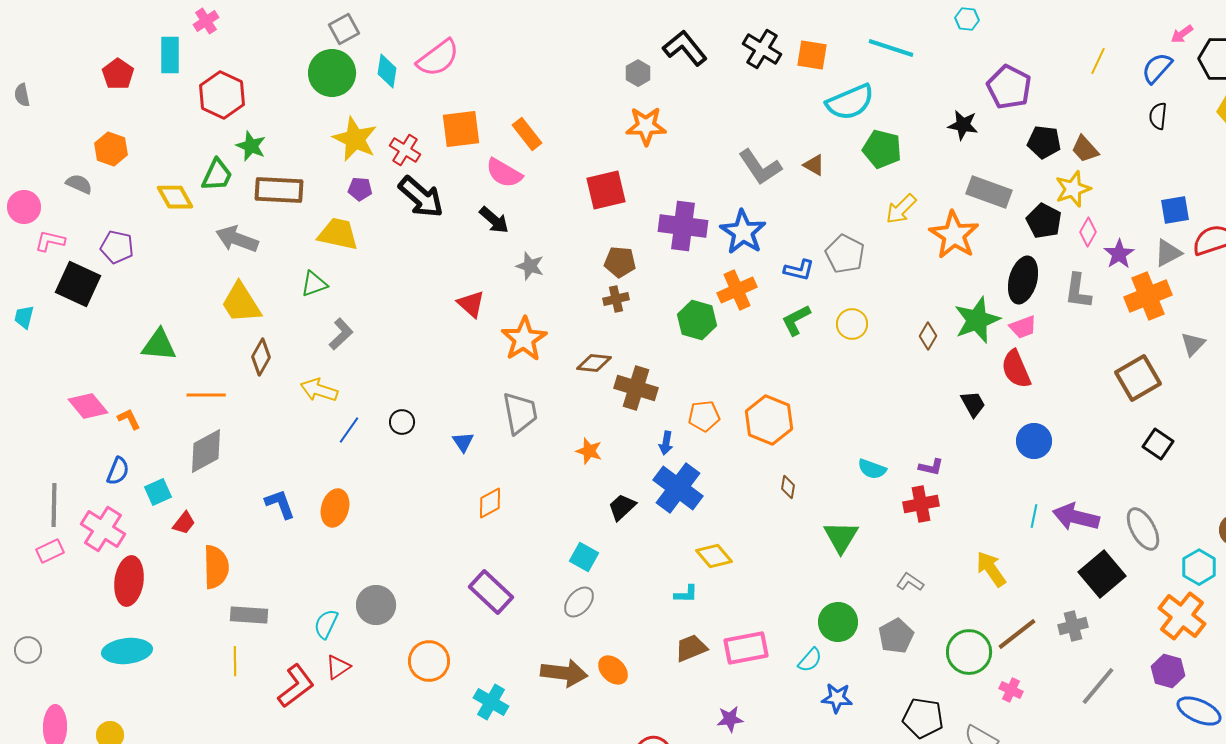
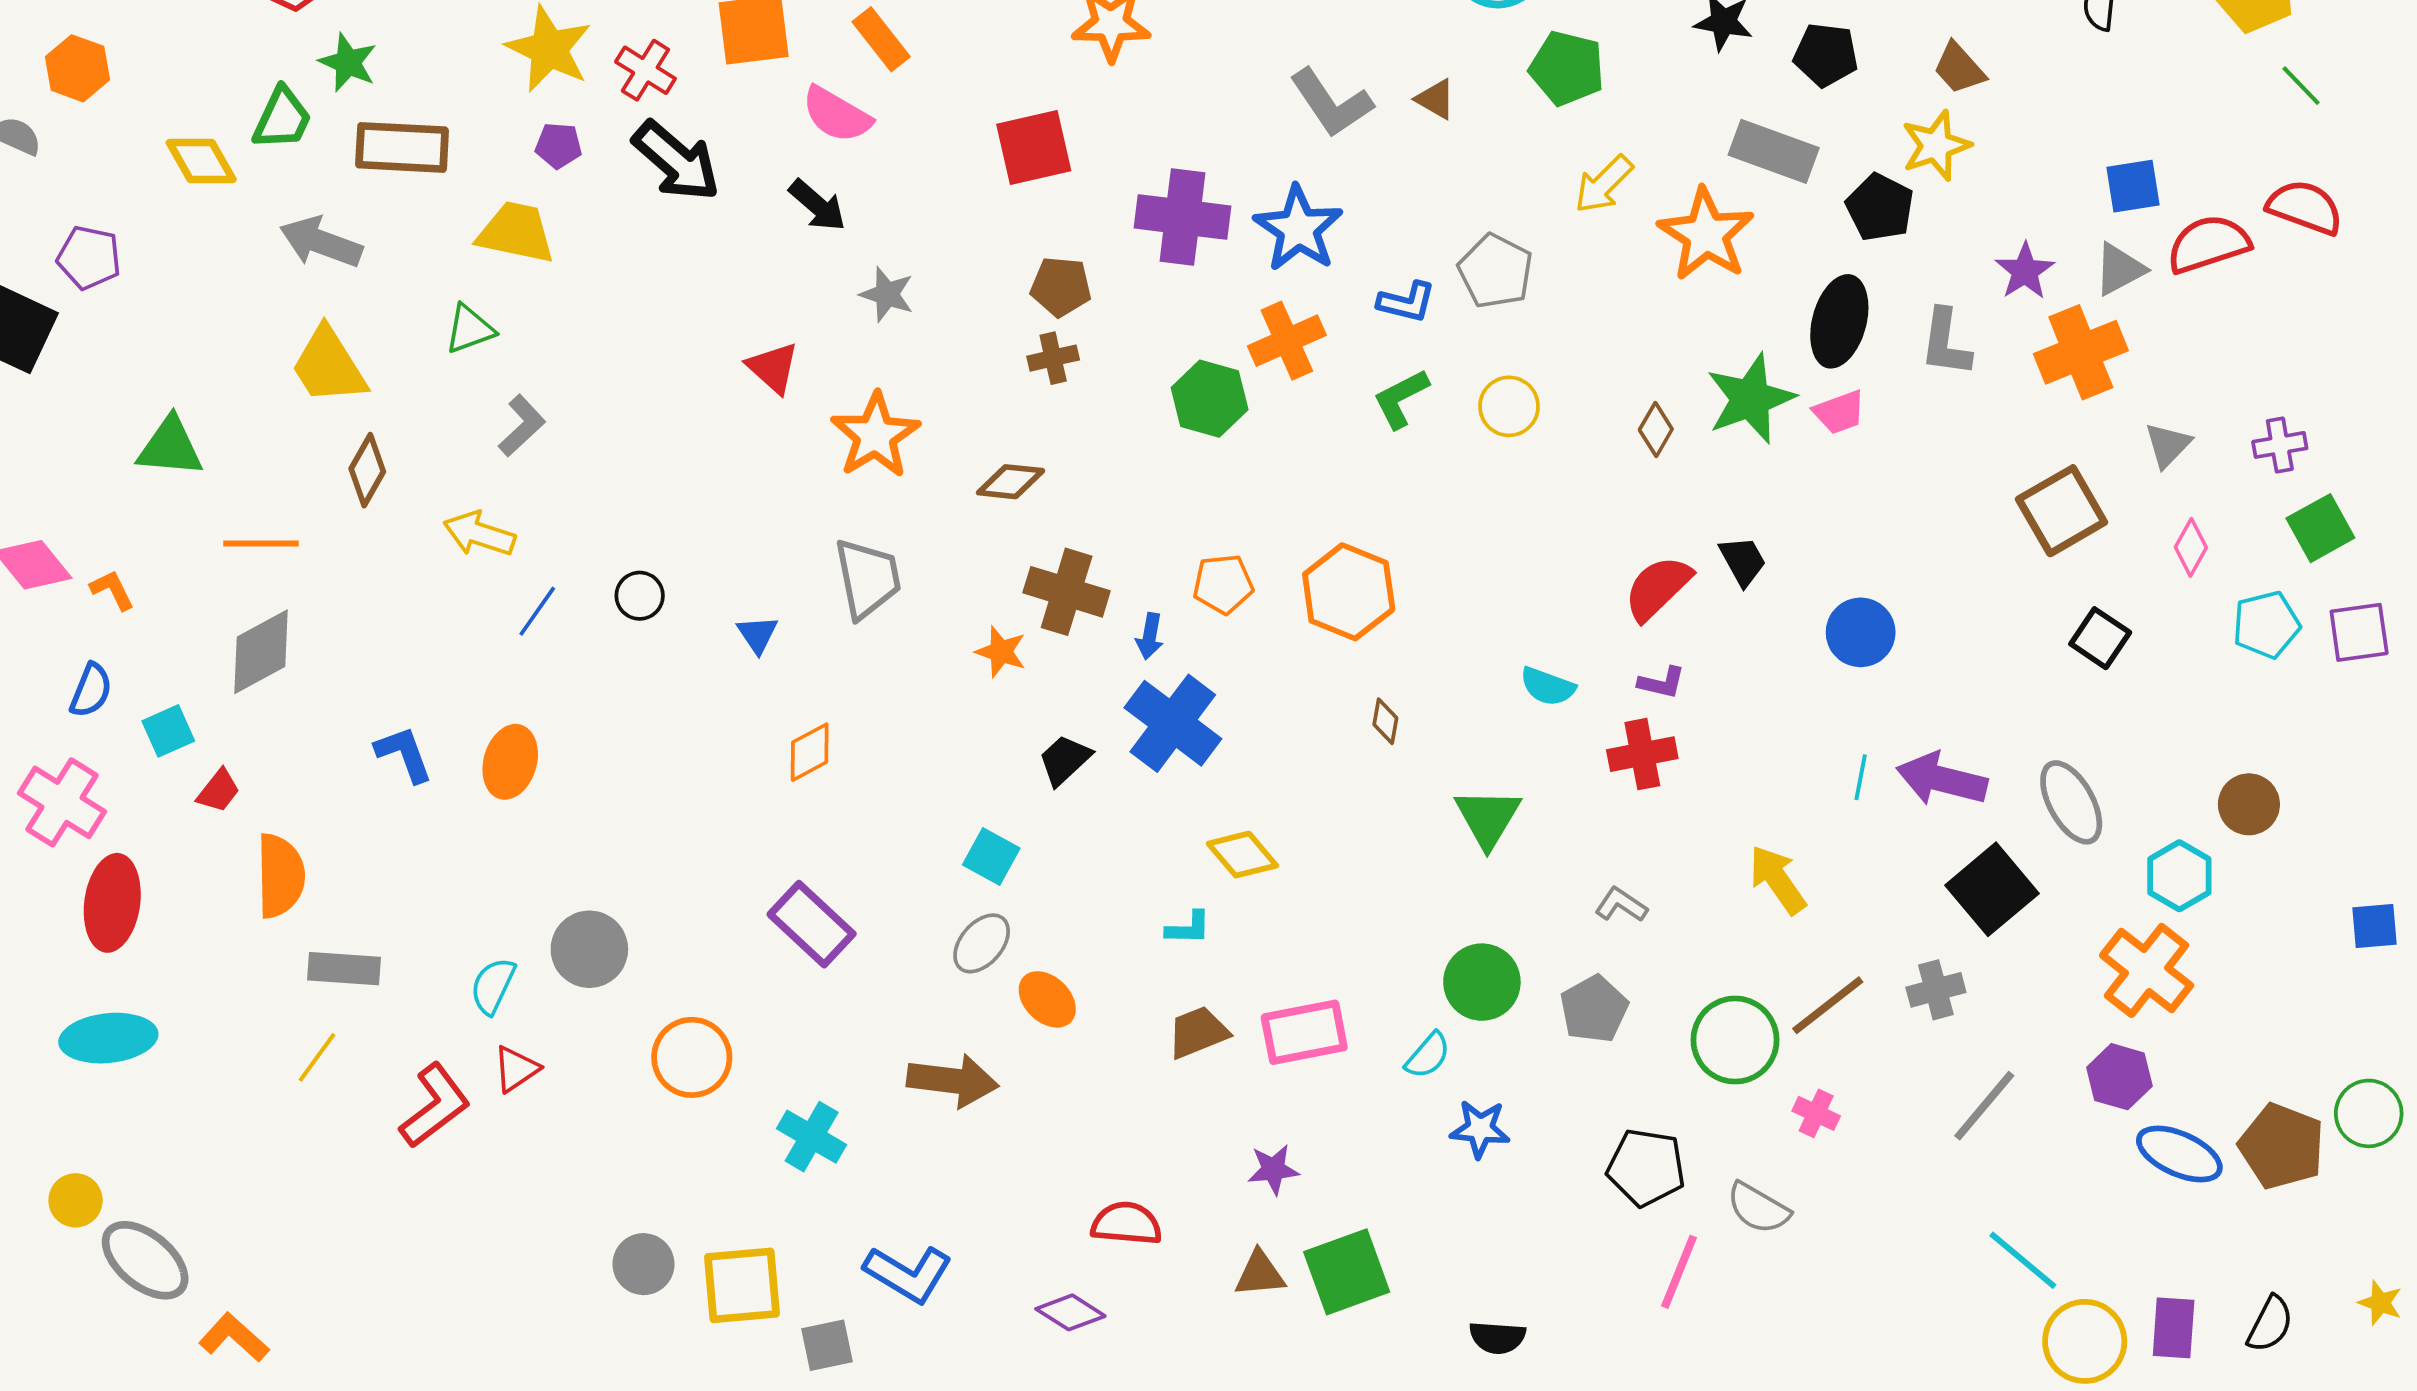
black pentagon: (1044, 142) -> (1826, 55), moved
pink diamond: (1088, 232) -> (2191, 547), moved
red semicircle: (1016, 369) -> (1658, 588), moved, turned 69
brown cross: (636, 388) -> (1067, 592), moved
yellow line: (235, 661) -> (317, 1057), turned 36
orange ellipse: (613, 670) -> (1047, 999), moved

